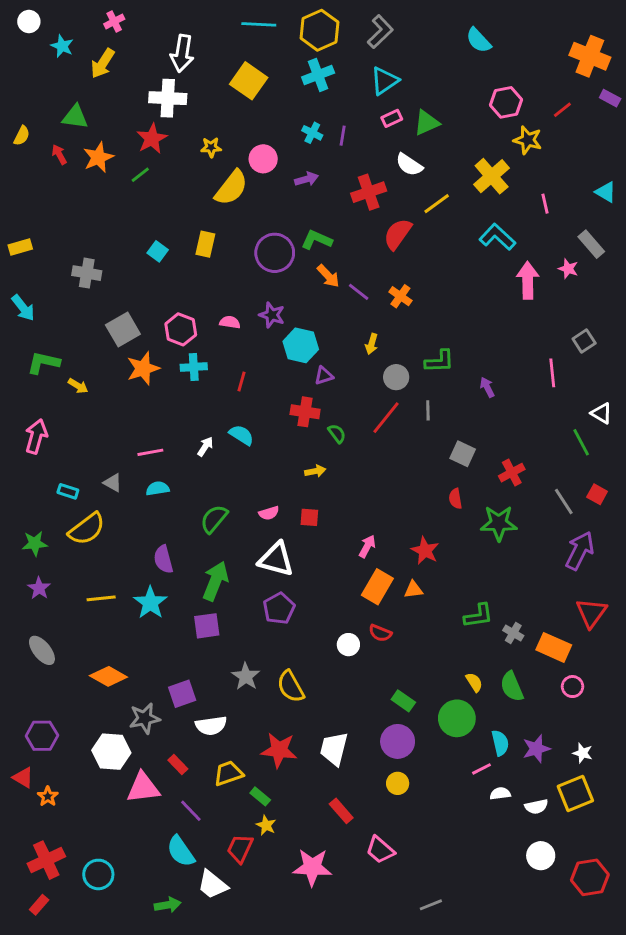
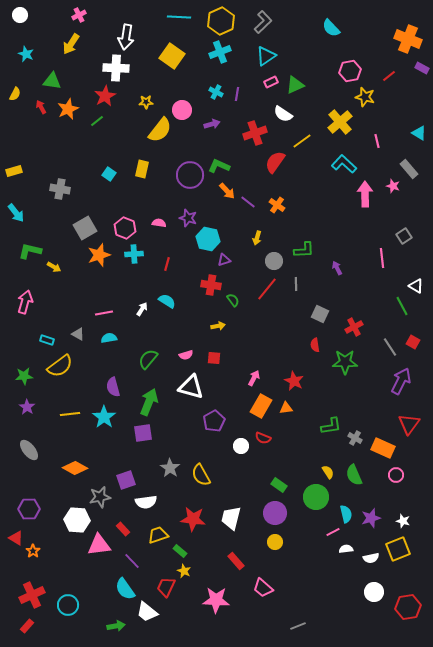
cyan star: (62, 46) -> (26, 54), moved
purple pentagon: (279, 608) -> (214, 421), moved

